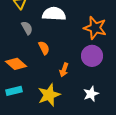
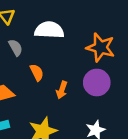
orange arrow: (64, 70) -> (62, 90), moved

